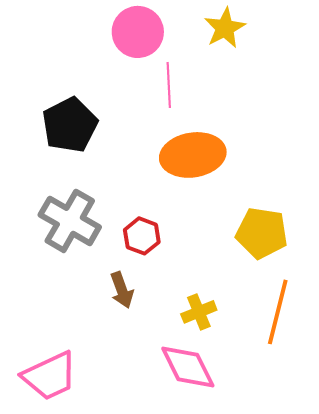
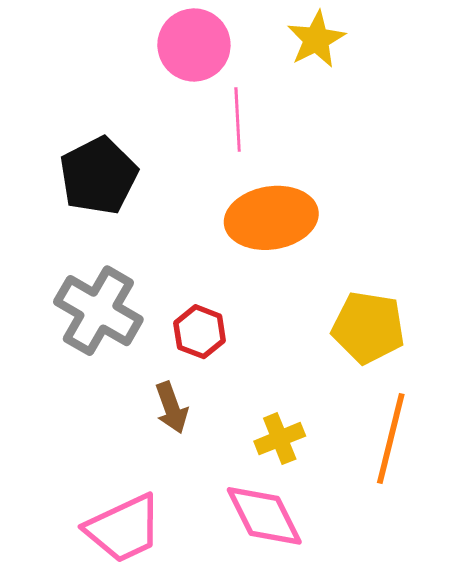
pink trapezoid: (50, 376) -> (124, 529), moved

